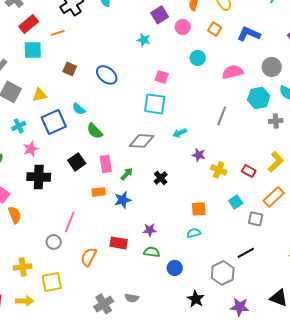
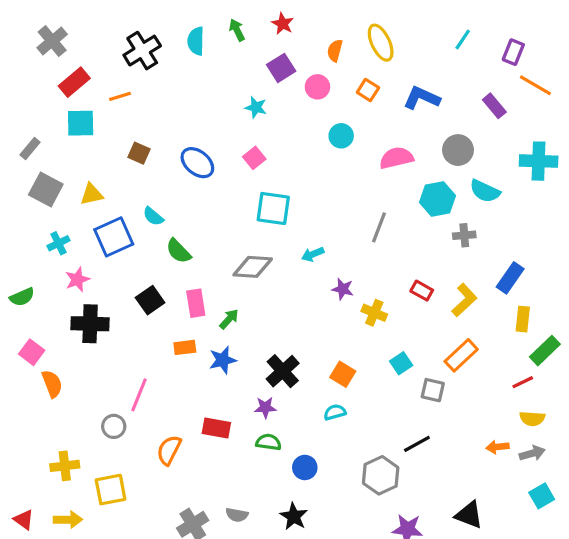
pink square: (162, 77) -> (254, 158), moved, turned 32
red rectangle: (249, 171) -> (422, 291), moved
black cross: (161, 178) -> (283, 371), moved, size x1.5
orange square: (199, 209) -> (343, 374), turned 35
black star: (196, 299) -> (294, 516), moved

